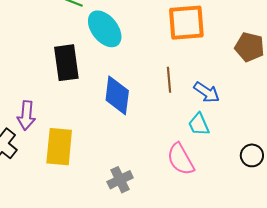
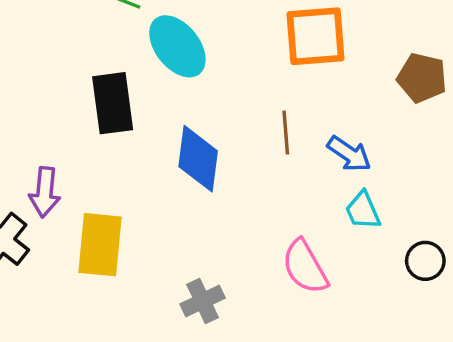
cyan trapezoid: (199, 124) -> (363, 211), moved

